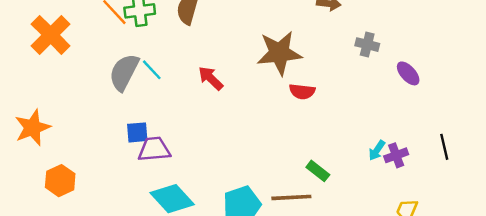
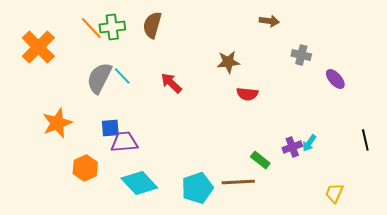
brown star: (279, 53) -> (228, 62), size x0.6
orange star: (33, 128) -> (57, 123), moved
purple cross: (396, 155) -> (292, 147), moved
orange hexagon: (60, 181) -> (85, 168), moved

